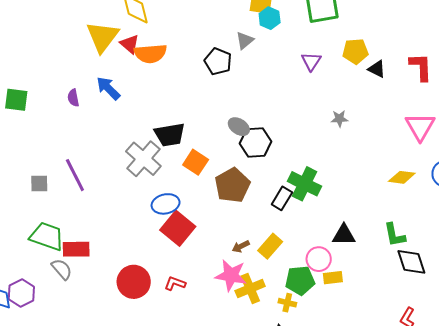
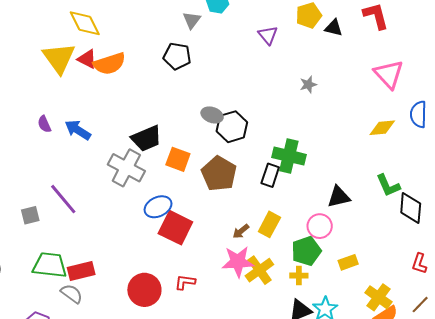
gray triangle: (245, 40) -> (192, 20), moved
blue arrow: (108, 88) -> (78, 130), moved
black diamond: (411, 262) -> (411, 208), turned 36
yellow rectangle: (333, 278) -> (348, 262), moved

